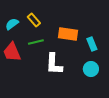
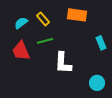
orange rectangle: (68, 34) -> (77, 15), moved
cyan circle: (91, 69) -> (97, 83), moved

